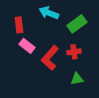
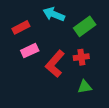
red rectangle: (19, 25) -> (21, 27), turned 70
pink rectangle: (27, 46) -> (30, 51), turned -63

